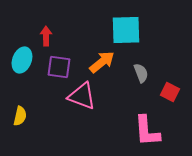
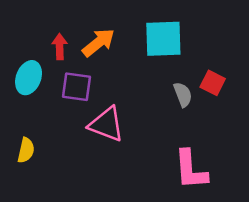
orange arrow: (102, 62) -> (99, 43), moved
red square: (170, 92) -> (213, 83), moved

